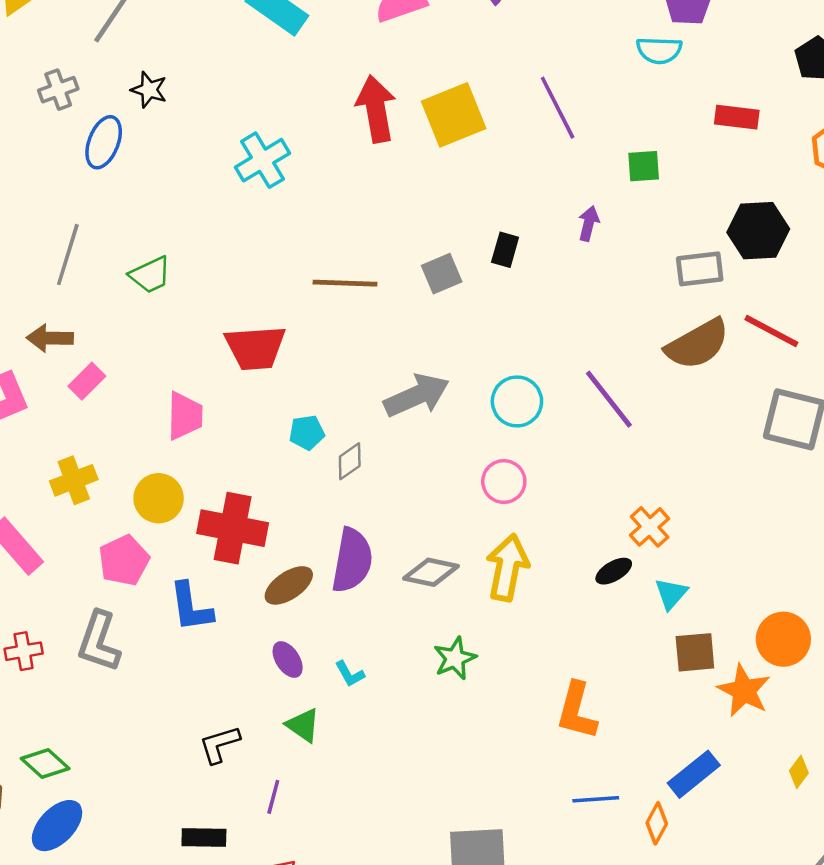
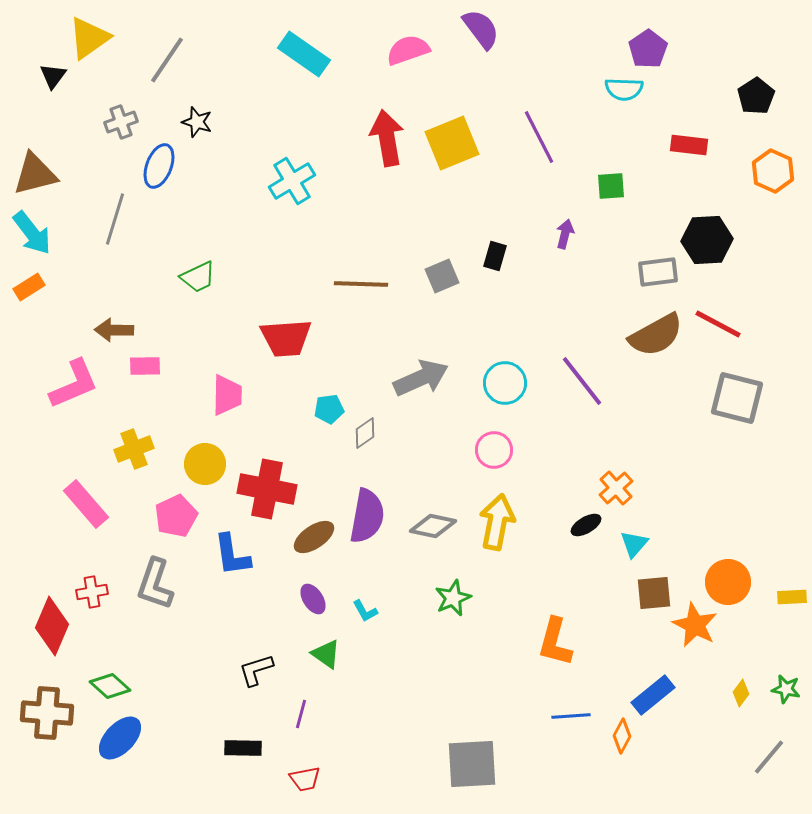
gray line: (68, 255) -> (115, 219), moved
pink rectangle: (87, 381) -> (145, 366), turned 44

